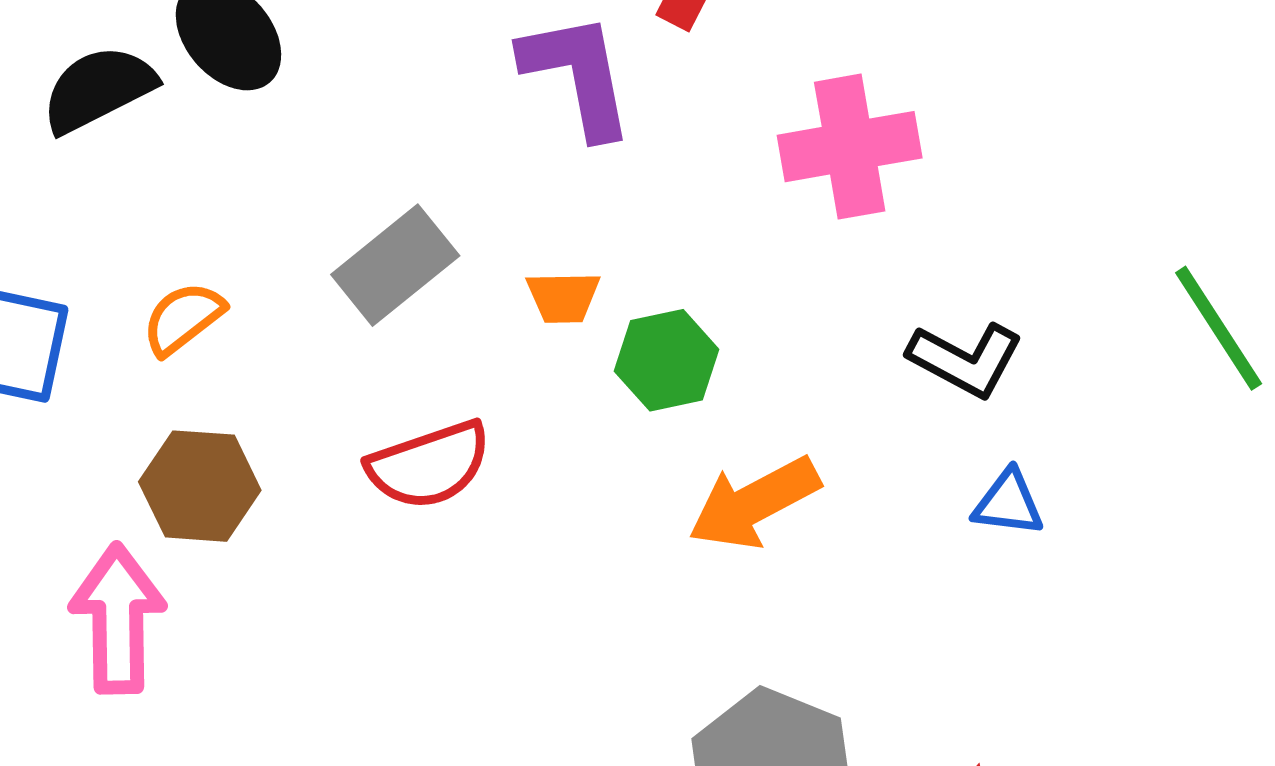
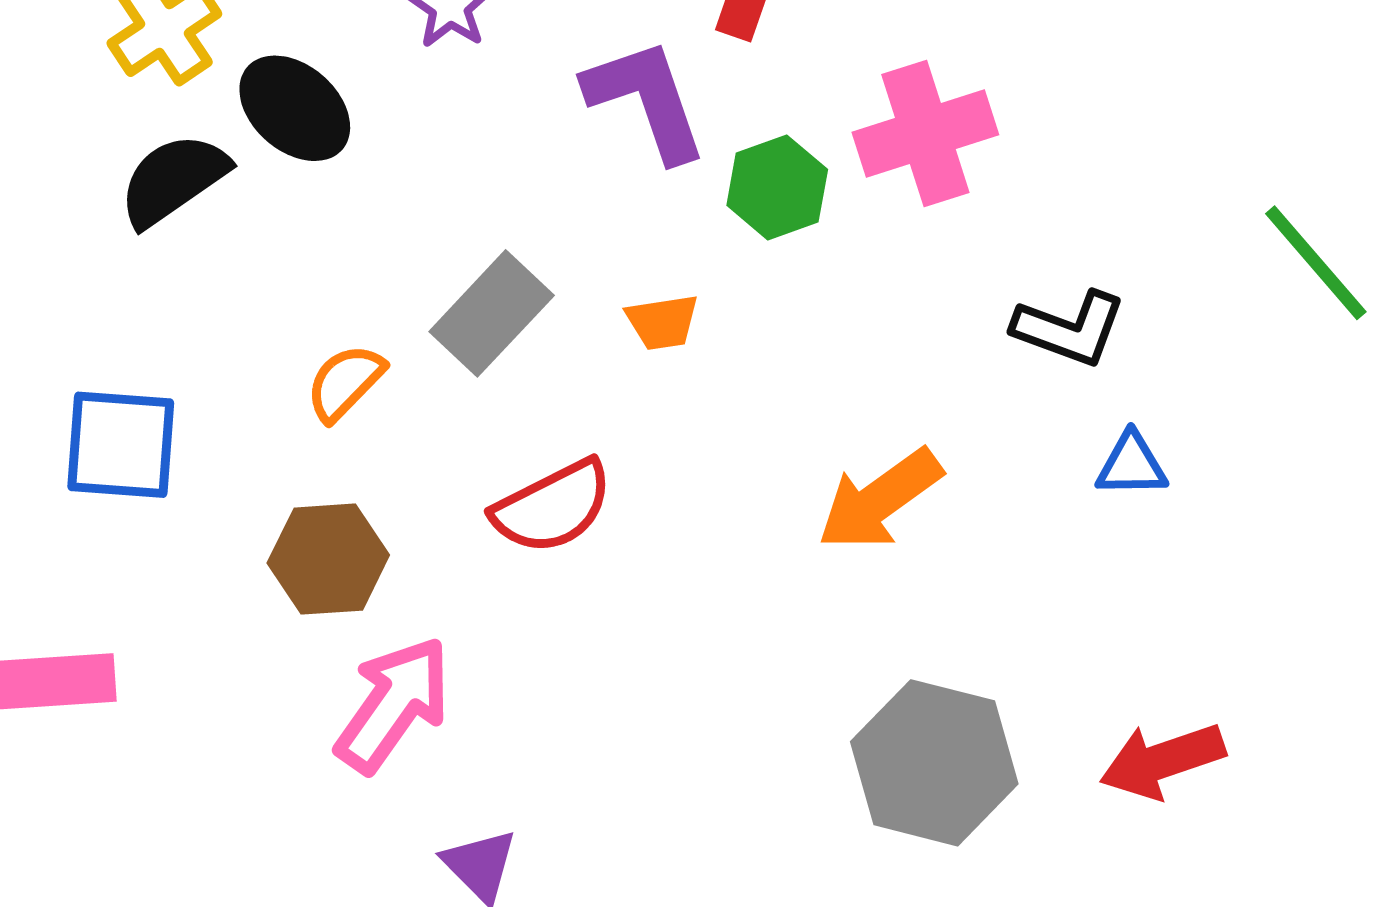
orange semicircle: (183, 318) -> (345, 382), moved
green hexagon: (667, 360) -> (777, 187), moved
pink arrow: (118, 619) -> (393, 704), moved, turned 44

